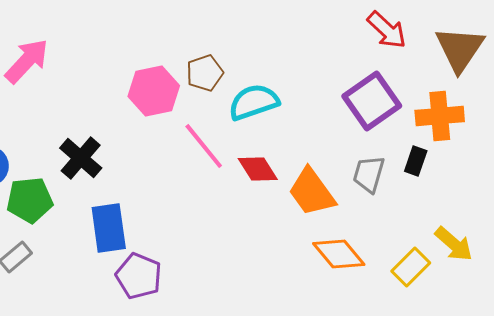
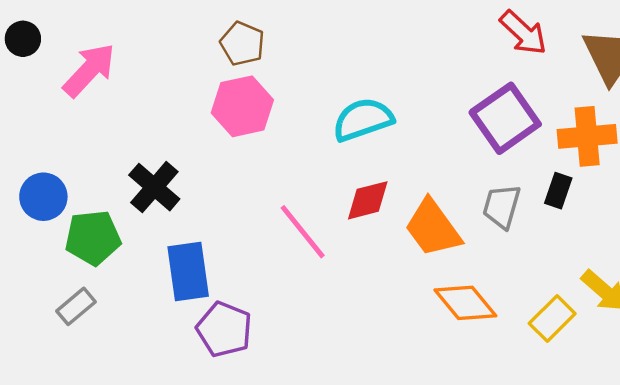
brown pentagon: (205, 73) -> (242, 44), moved, turned -30
pink line: (204, 146) -> (303, 232), moved
red diamond: (258, 169) -> (368, 200), turned -72

